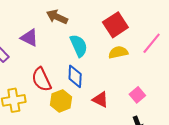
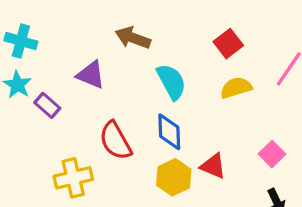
red square: (115, 25) -> (228, 44), size x0.7
yellow hexagon: (61, 101) -> (174, 177), moved

